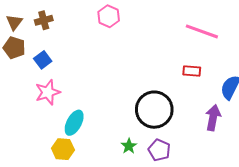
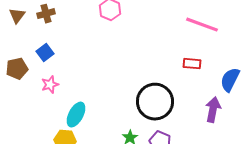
brown pentagon: (14, 48) -> (17, 69), moved, turned -30
pink star: (48, 92) -> (50, 85), size x0.7

